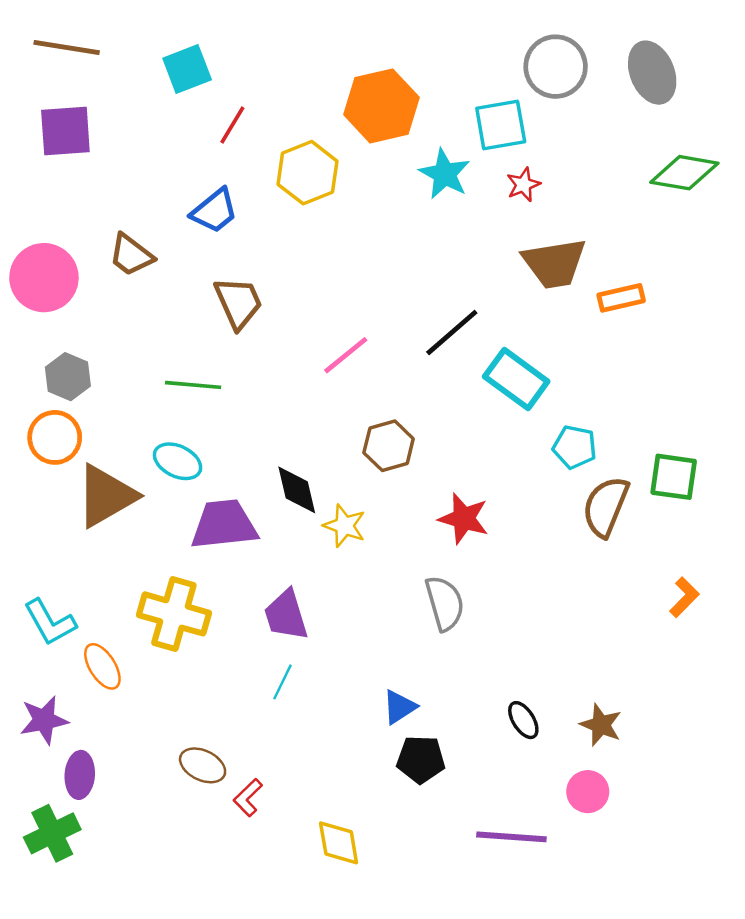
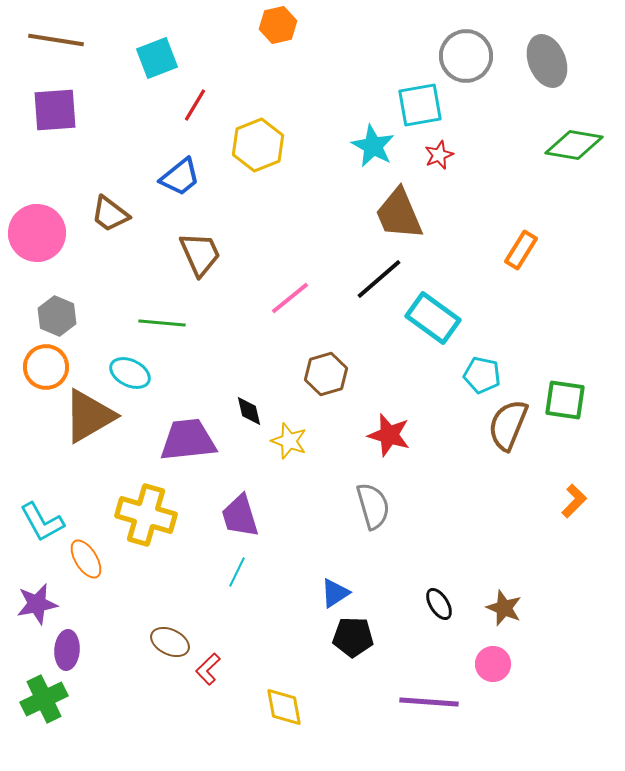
orange hexagon: (381, 106) -> (278, 25), moved, size x0.6
brown trapezoid: (554, 263) -> (399, 214), moved, turned 76
orange rectangle: (621, 298) -> (521, 250), turned -45
cyan ellipse: (178, 461) -> (130, 373), moved
black diamond: (297, 490) -> (249, 411), size x0.7

